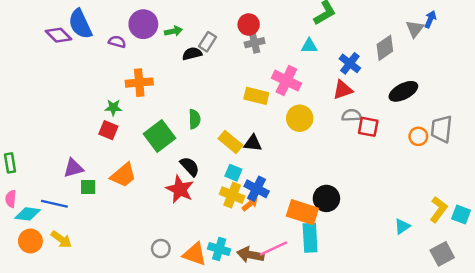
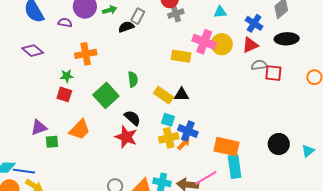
purple diamond: (59, 35) -> (33, 51), moved
black ellipse: (403, 91) -> (287, 39), moved, turned 30
yellow circle: (300, 118) -> (222, 44), moved
yellow cross: (232, 195) -> (169, 138), turned -30
black circle: (326, 198) -> (279, 144), moved
blue line: (54, 204) -> (24, 171), moved

